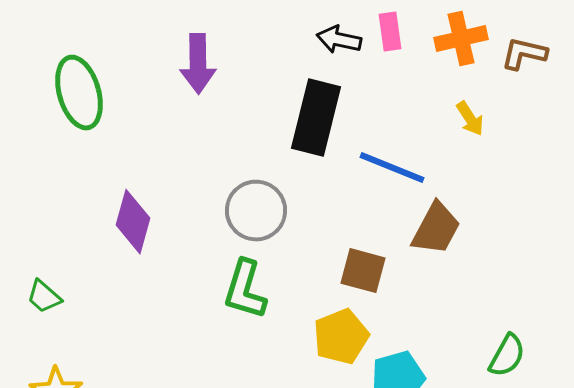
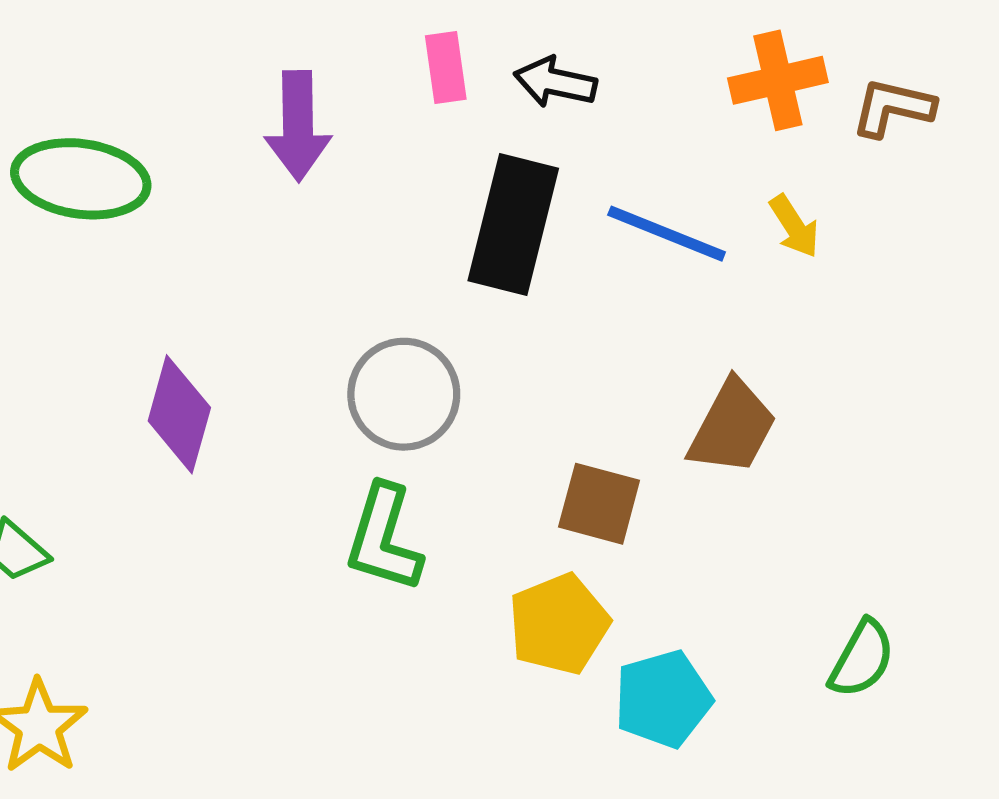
pink rectangle: (390, 32) -> (446, 68), moved
green ellipse: (79, 93) -> (81, 179), turned -66
blue line: (392, 168) -> (667, 234), moved

